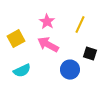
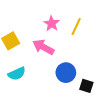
pink star: (47, 22) -> (52, 24), moved
black square: (90, 54) -> (86, 86), moved

